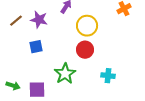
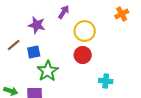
brown line: (16, 21) -> (14, 45), moved
green star: (65, 74) -> (48, 71), moved

